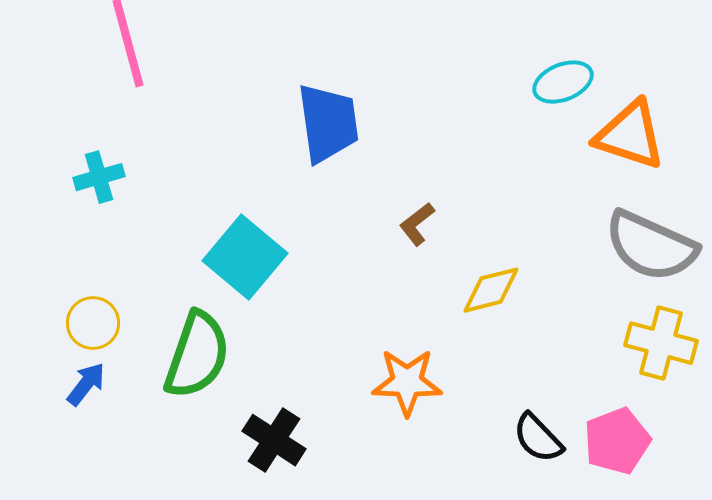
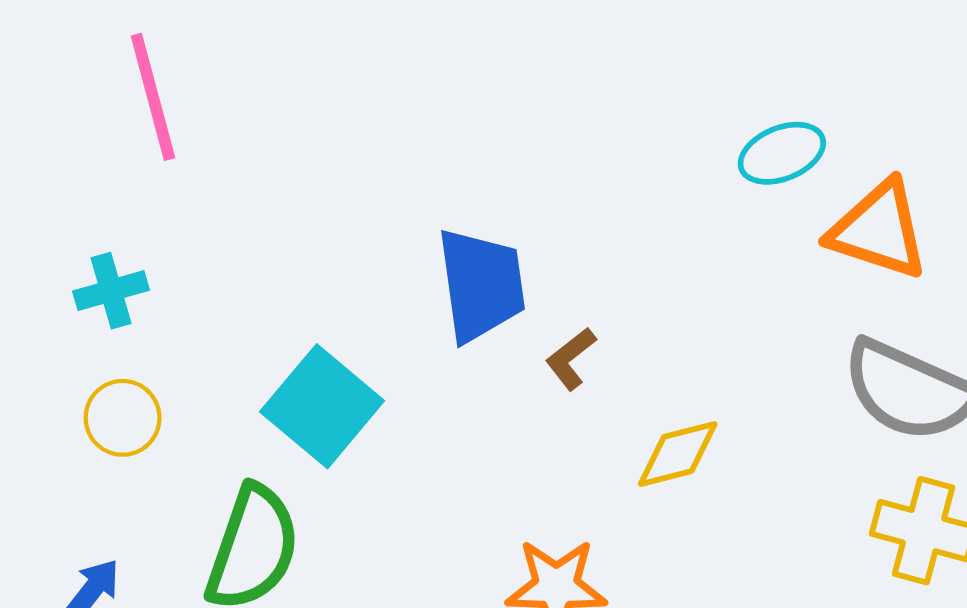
blue trapezoid: (328, 123) -> (481, 285), moved
yellow circle: (93, 323) -> (123, 418), moved

